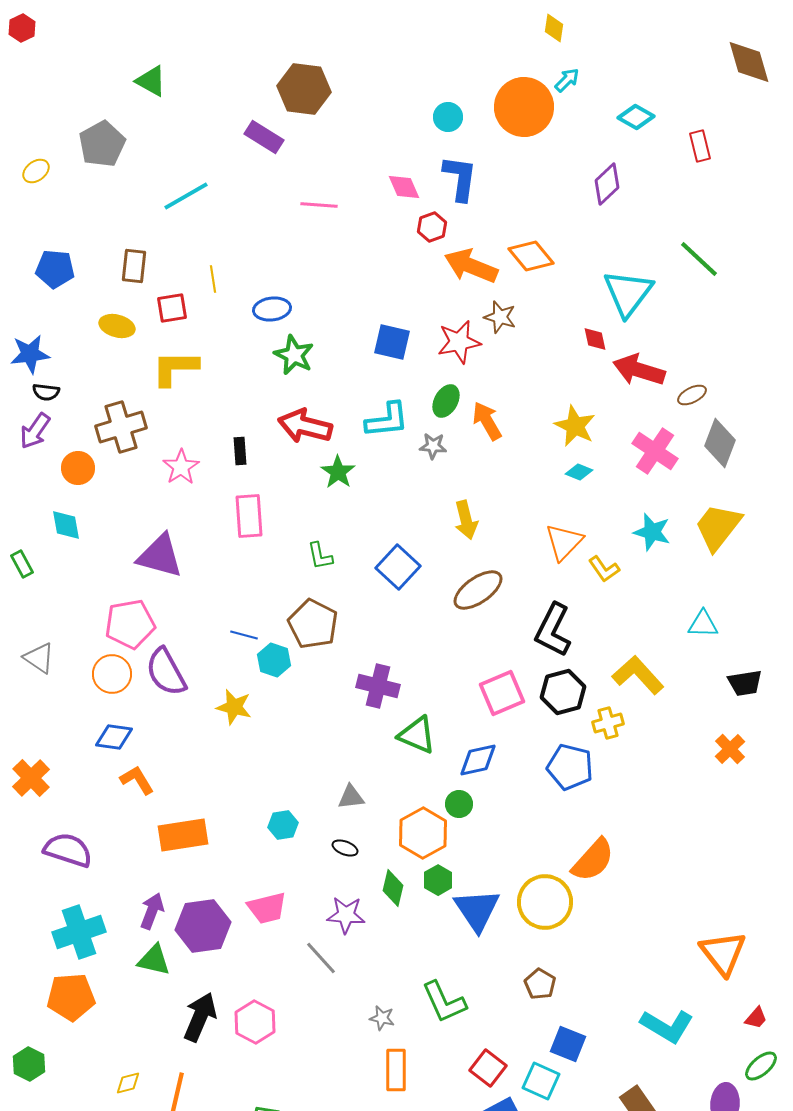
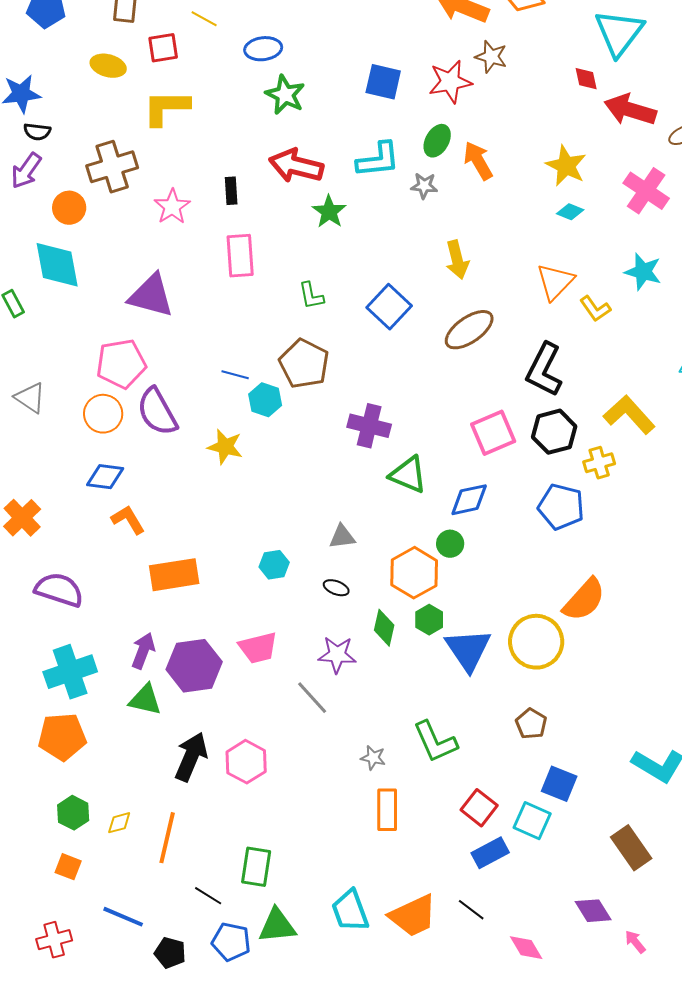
yellow line: (213, 279) -> (204, 19), turned -52
cyan diamond: (66, 525) -> (57, 265), size x1.6
green hexagon: (29, 1064) -> (73, 813), moved

